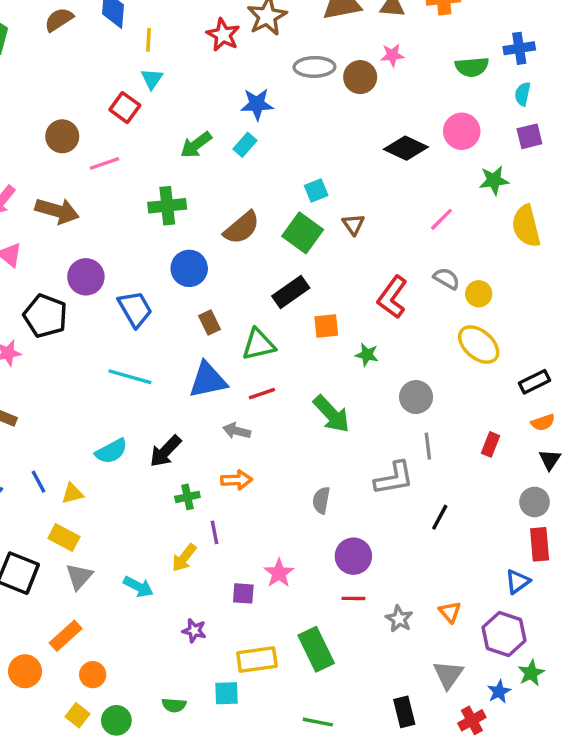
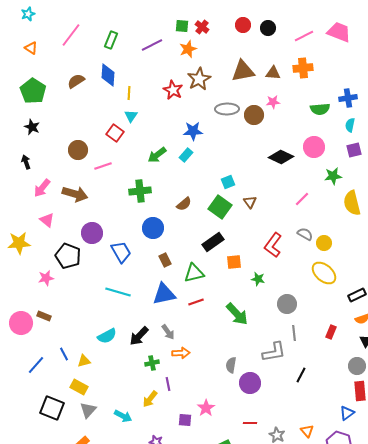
brown semicircle: (242, 228) -> (184, 204), size x0.7
gray arrow: (237, 431) -> (168, 332), moved, turned -140
purple circle: (353, 556) -> (250, 383), moved

